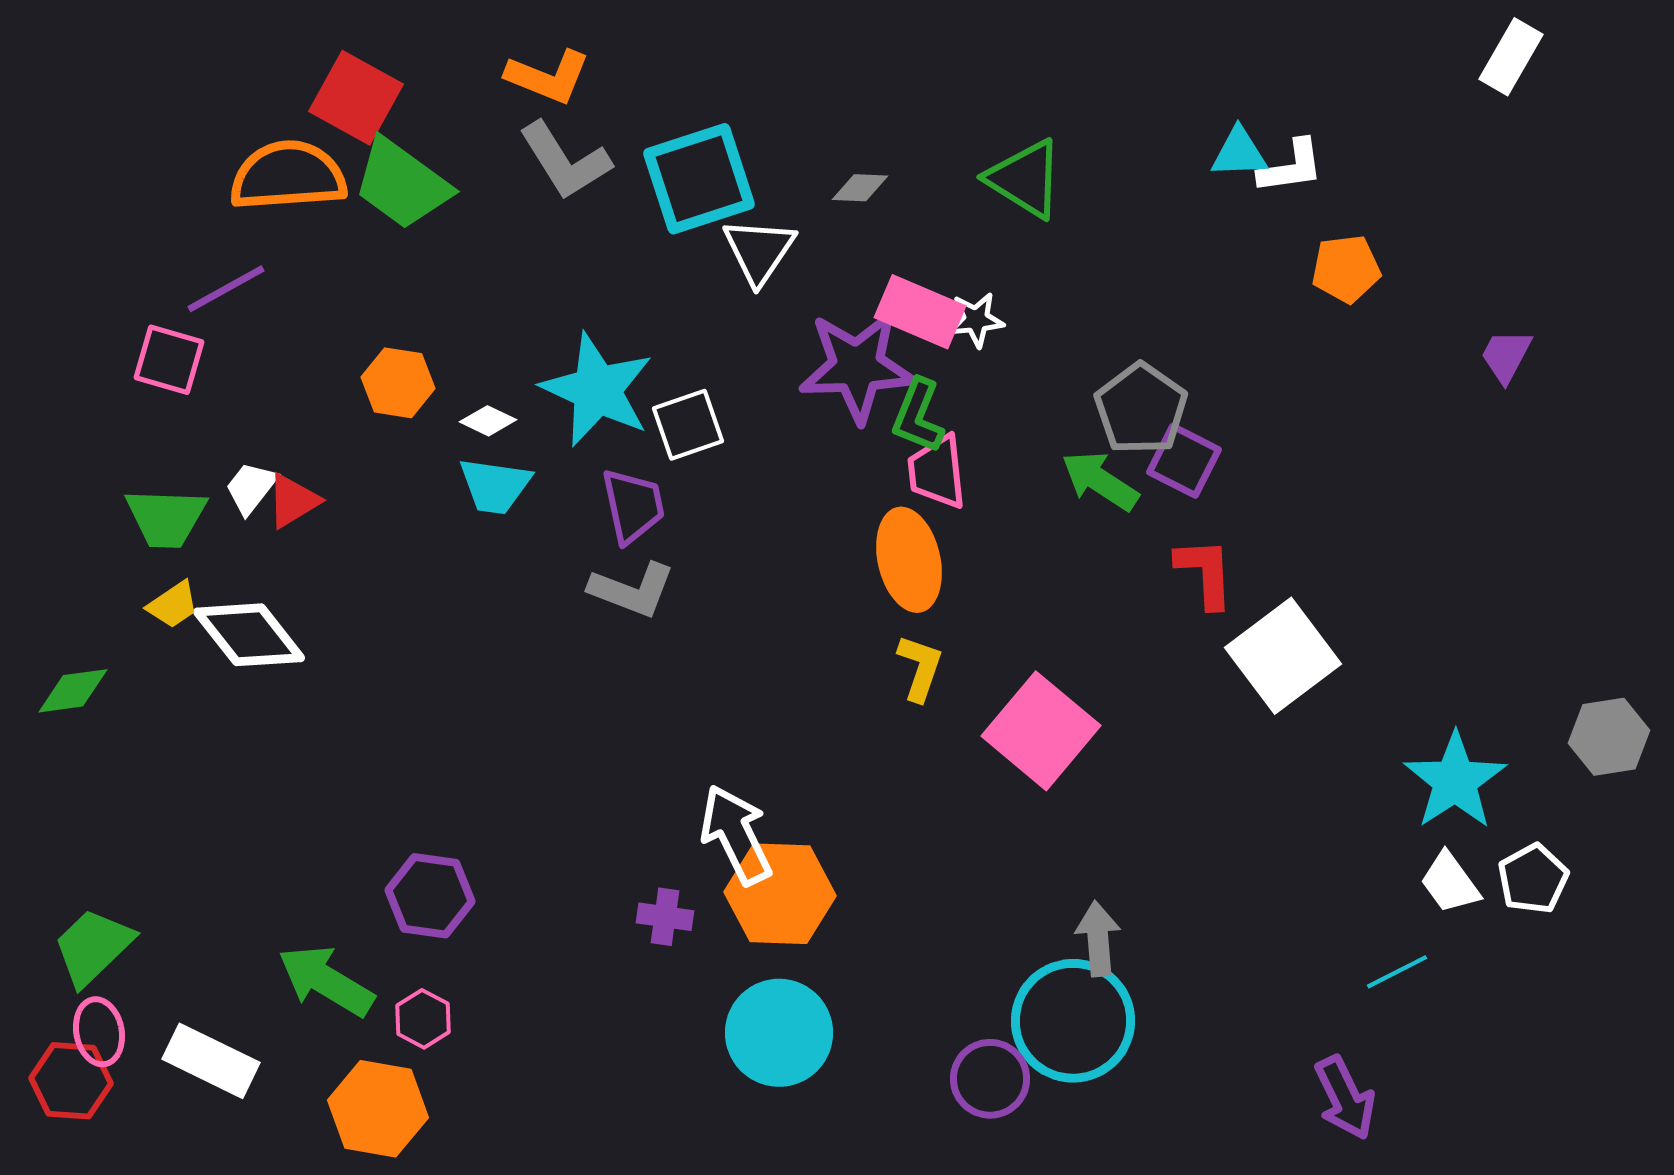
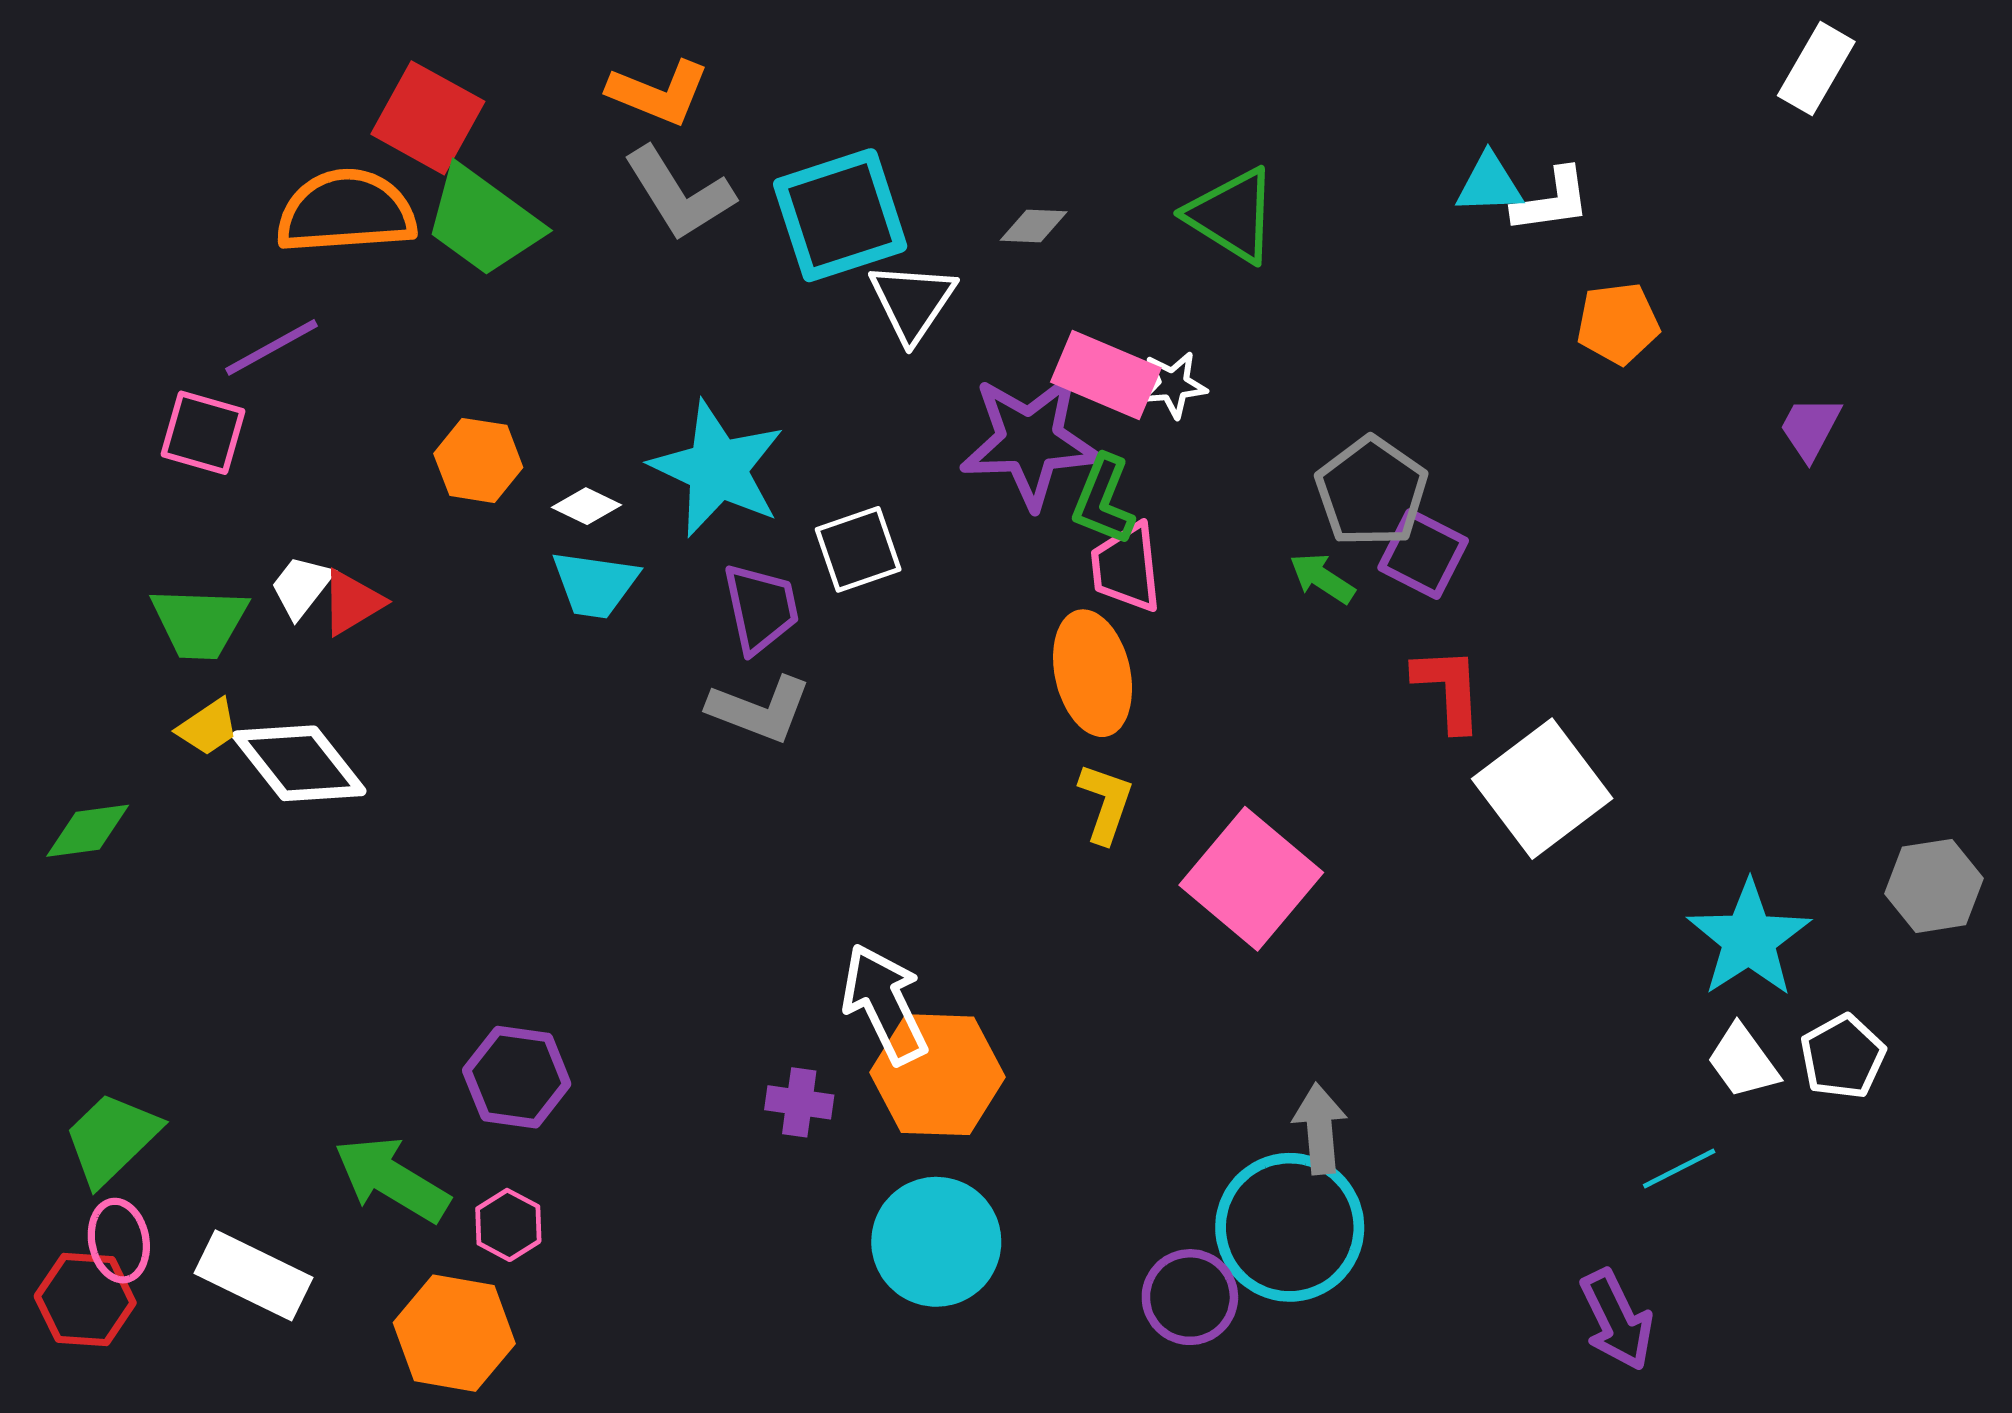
white square: (688, 425) -> (858, 549), moved
green arrow: (1100, 481) -> (1322, 578), size x0.7

